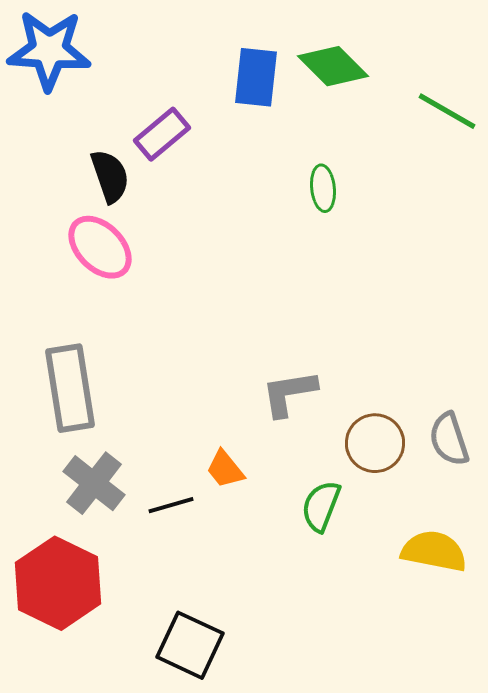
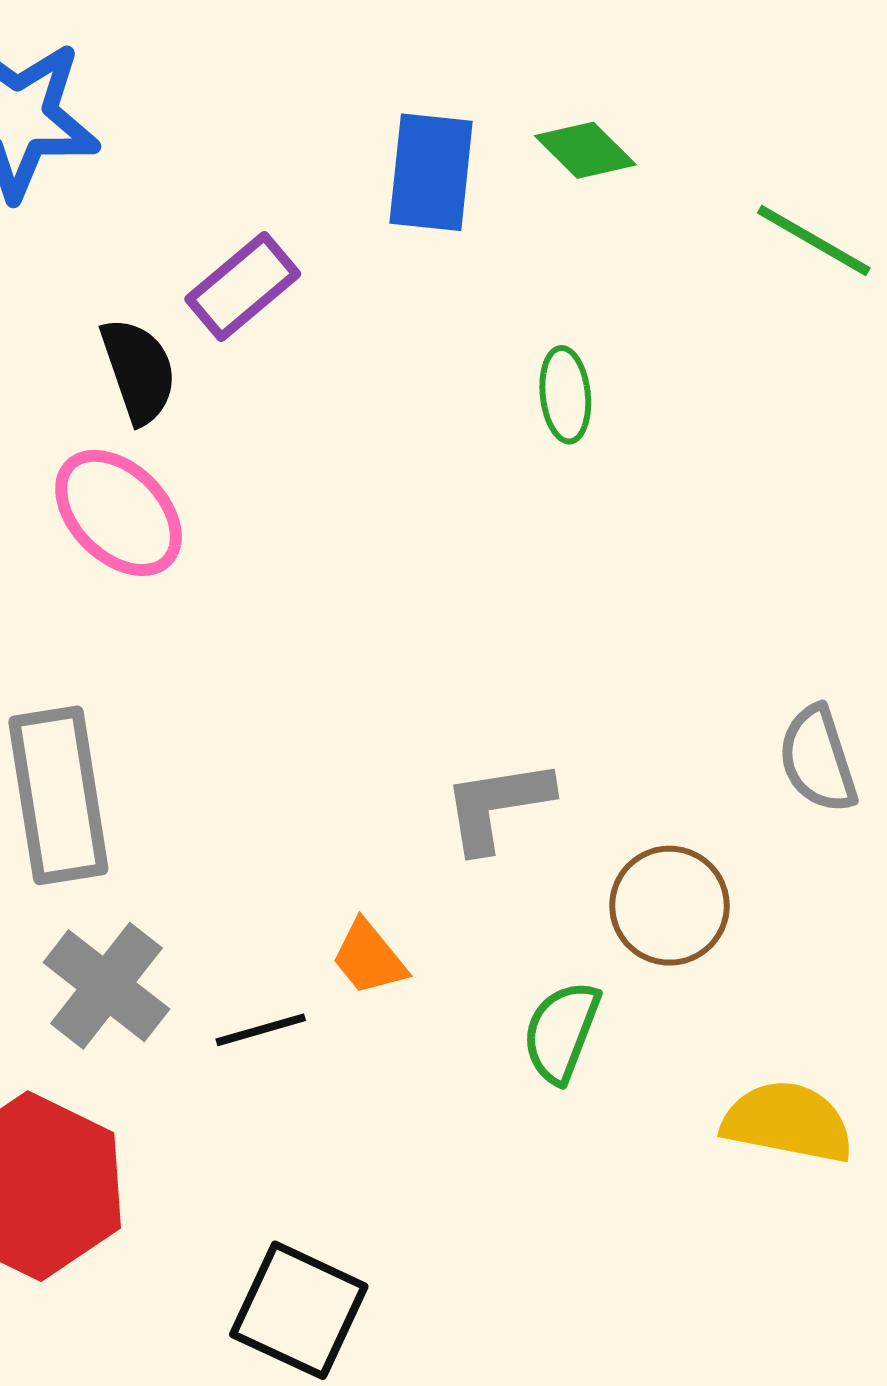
green diamond: (333, 66) -> (585, 150), size x0.7
gray semicircle: (449, 439) -> (818, 759), moved

